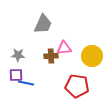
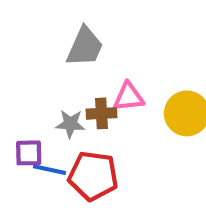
gray star: (18, 55) -> (70, 124), moved
red pentagon: (77, 86) -> (93, 176), moved

